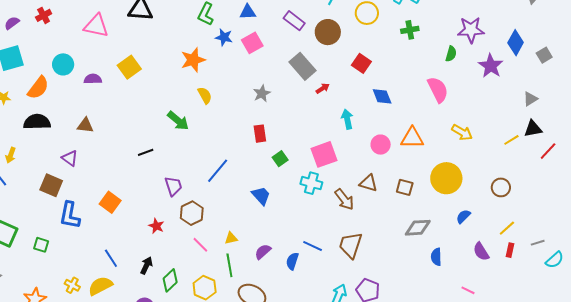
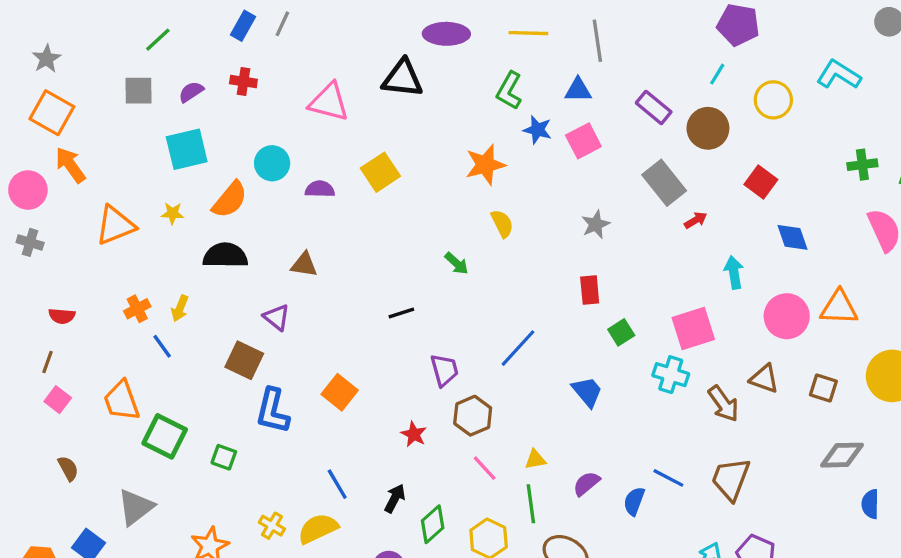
red cross: (44, 15) -> (243, 82), turned 35
green cross: (410, 30) -> (862, 165), moved
green arrow: (178, 121) -> (457, 263), size x0.7
pink circle: (381, 145) -> (787, 316), size x1.4

